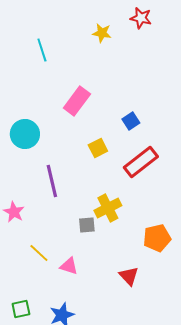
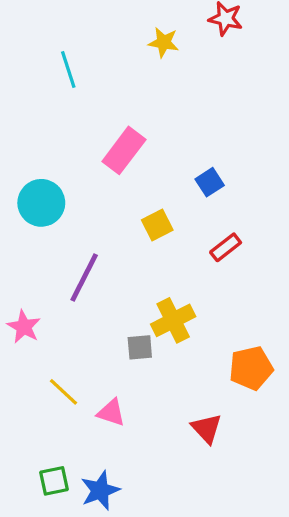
red rectangle: (141, 162) -> (226, 247), size x0.6
purple line: (52, 181) -> (84, 278), turned 40
green square: (21, 309) -> (54, 481), moved

